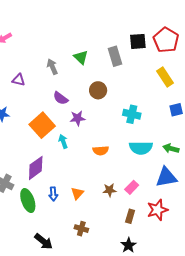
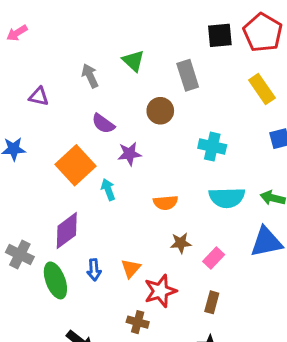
gray rectangle: (115, 56) -> (188, 75), moved
brown star: (110, 190) -> (181, 243), moved
red star: (157, 210) -> (160, 291), moved

